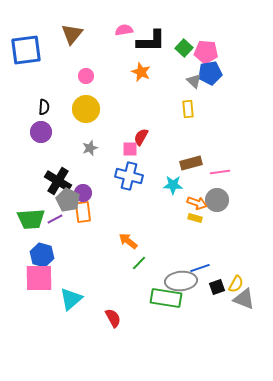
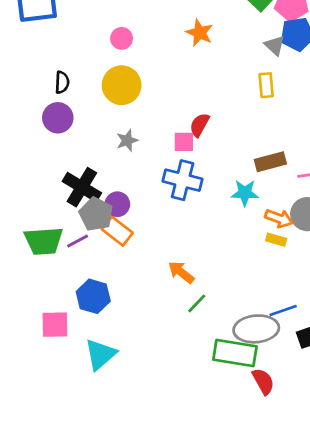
orange rectangle: (83, 212) -> (117, 231), turned -45
blue hexagon: (42, 255) -> (93, 296), moved
pink square: (39, 278) -> (55, 325), size x0.7
red semicircle: (113, 318) -> (263, 381), moved

